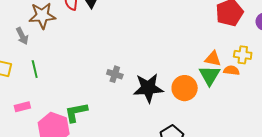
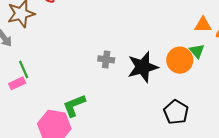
green triangle: (210, 75) -> (197, 51), moved, size x0.7
pink rectangle: (22, 107) -> (17, 83), moved

